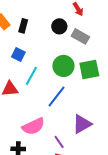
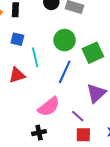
green square: (89, 70) -> (93, 53), moved
cyan line: (31, 76) -> (35, 57), turned -30

